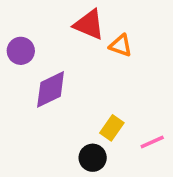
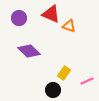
purple circle: (21, 51) -> (19, 18), moved
purple diamond: (51, 89) -> (29, 51), turned 70

